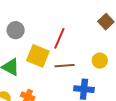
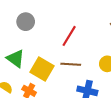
yellow square: (38, 56) -> (42, 69), moved

